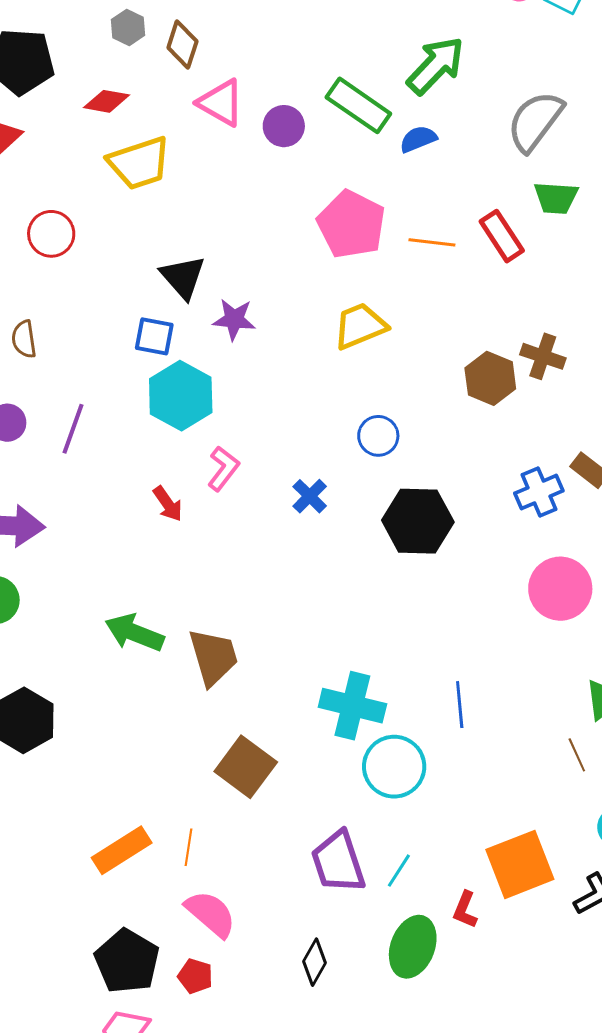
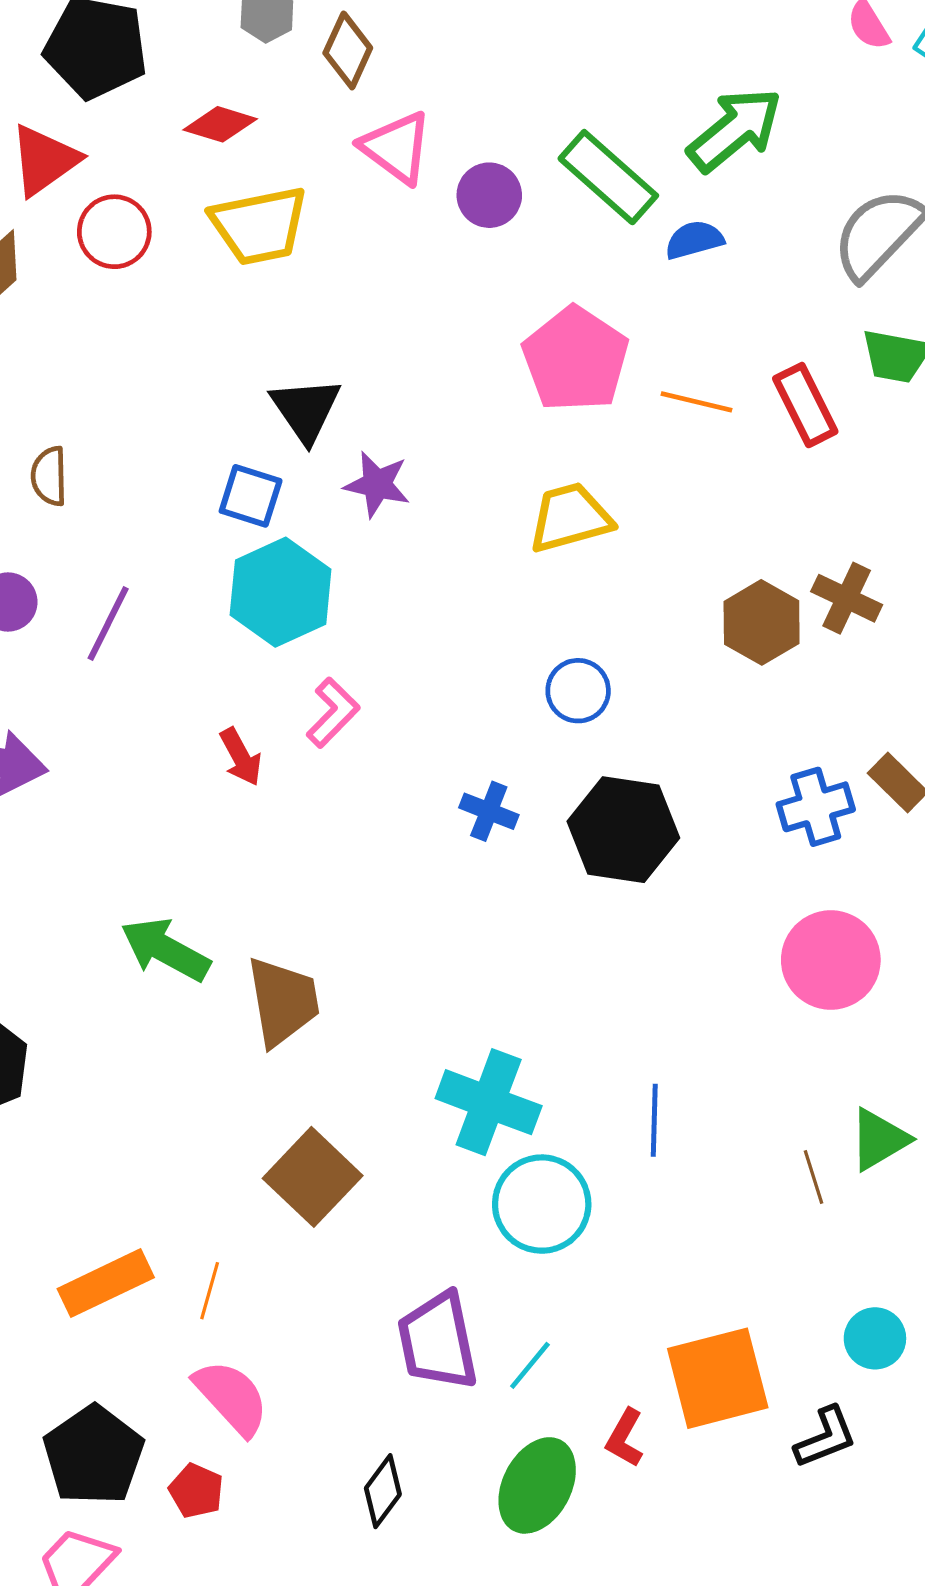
red circle: (51, 234) -> (114, 232), moved
blue cross: (310, 496) -> (489, 811), moved, turned -30
brown line: (577, 755) -> (814, 1177), moved

